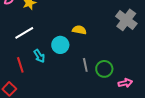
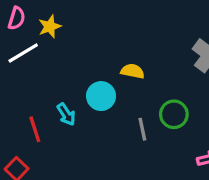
white line: (24, 33) -> (23, 53), moved
green circle: (104, 69) -> (174, 114), moved

